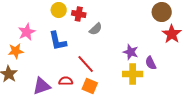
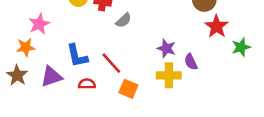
blue L-shape: (58, 41) -> (77, 56), moved
purple triangle: (42, 86) -> (51, 77), moved
orange square: (90, 86) -> (128, 89), moved

